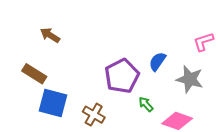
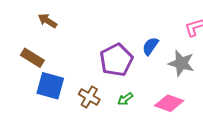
green arrow: (146, 104) -> (125, 99), moved, turned -84

